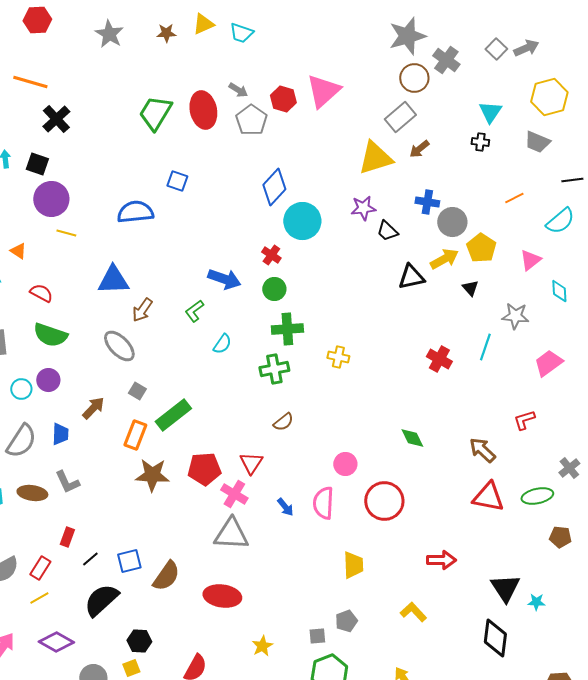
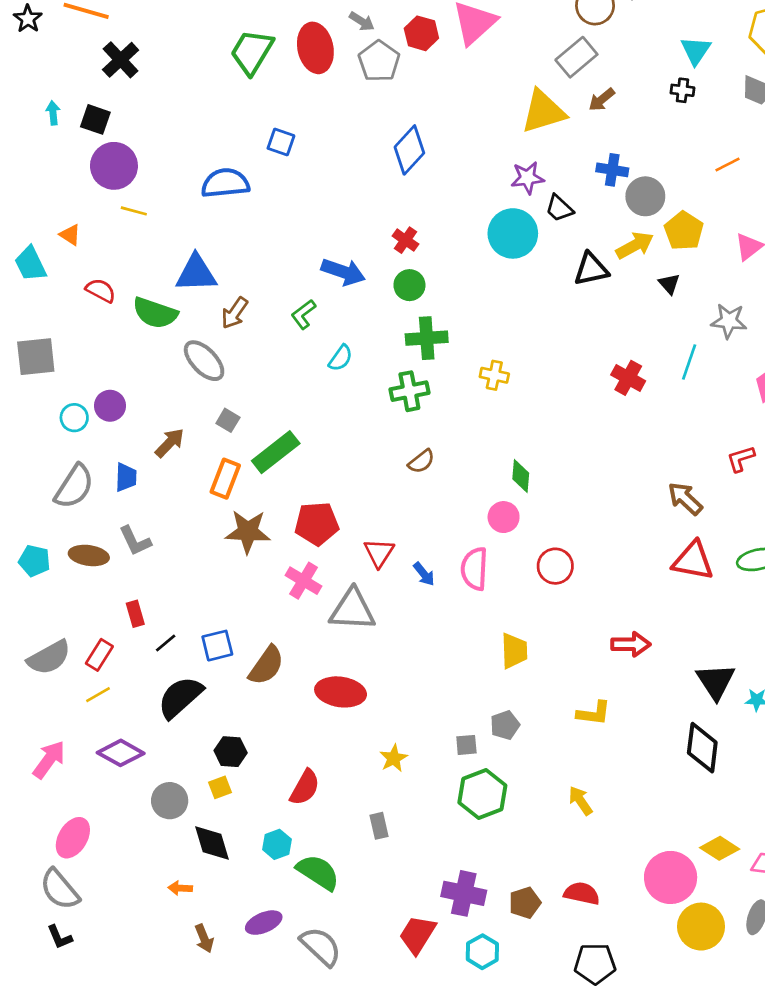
cyan circle: (302, 221) -> (513, 233), moved
green semicircle: (50, 335) -> (155, 313), moved
green diamond: (412, 438) -> (521, 476), moved, turned 30
red triangle: (251, 463) -> (379, 553), moved
pink cross: (234, 494) -> (303, 581), moved
red circle: (384, 501) -> (555, 566), size x0.7
red rectangle: (67, 537) -> (135, 614), turned -36
yellow L-shape: (413, 612) -> (594, 713), turned 140

